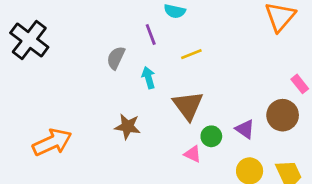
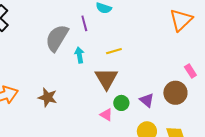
yellow line: (191, 54) -> (114, 51), moved
gray semicircle: (116, 58) -> (57, 38), size x1.6
brown star: (128, 127) -> (48, 97), moved

